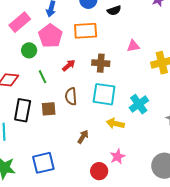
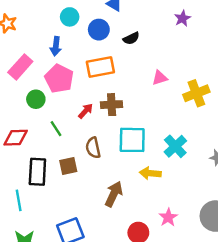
brown cross: (101, 63) -> (112, 105), moved
brown arrow: (83, 137) -> (114, 194), size x1.5
pink star: (117, 157) -> (168, 217), moved

